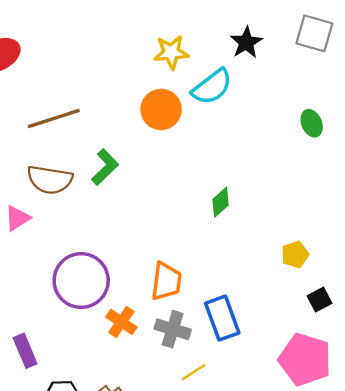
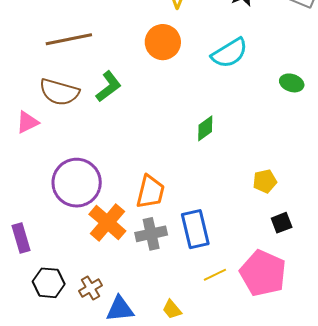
cyan semicircle: (212, 87) -> (230, 53), moved
green ellipse: (312, 123) -> (292, 83), moved, turned -55
orange cross: (121, 322) -> (107, 223), size x1.4
gray cross: (173, 329) -> (151, 234), turned -36
yellow line: (193, 372) -> (215, 275), moved

